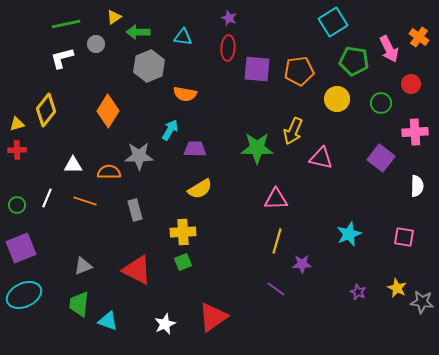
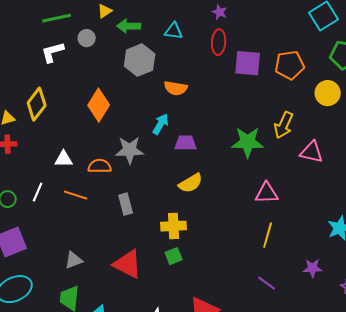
purple star: (302, 264) -> (313, 268), moved

